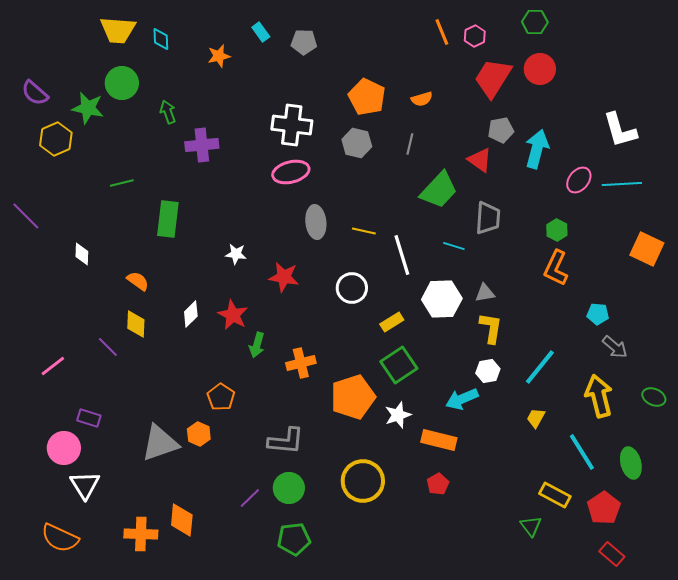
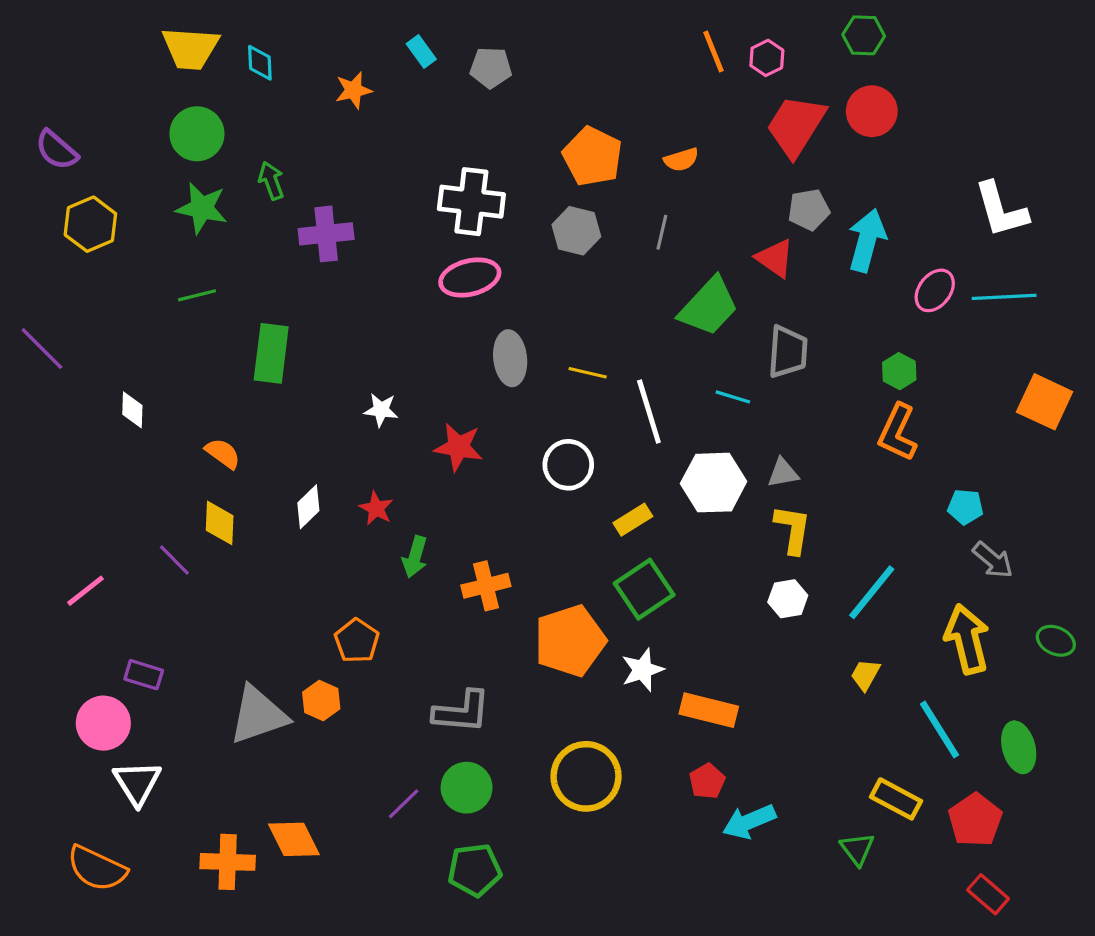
green star: (88, 108) -> (202, 208), moved
red star: (233, 315) -> (376, 508), size x0.7
cyan arrow: (462, 399) -> (749, 822), moved
orange diamond: (182, 520) -> (294, 839), turned -32

